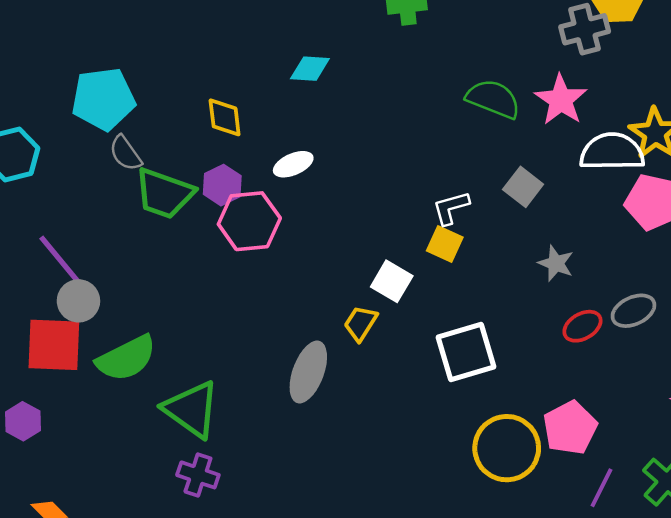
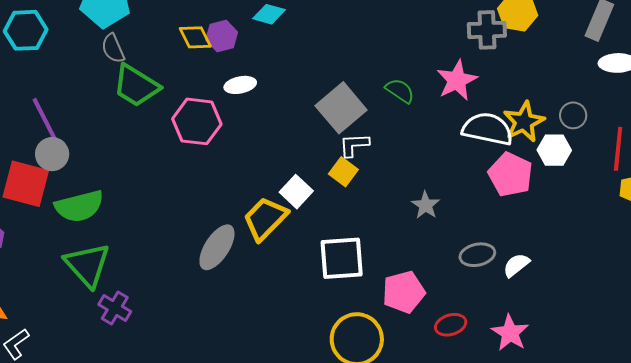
green semicircle: (493, 99) -> (400, 91), moved, size x0.7
yellow diamond: (225, 117) -> (195, 37), turned -32
purple hexagon: (222, 185) -> (222, 36), moved
gray square: (523, 187) -> (341, 108), moved, size x1.6
yellow trapezoid: (361, 323) -> (265, 219), size x1.6
red ellipse: (582, 326) -> (451, 325), moved
green triangle: (191, 409) -> (87, 265), moved
pink pentagon: (570, 428) -> (404, 292), moved

